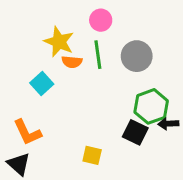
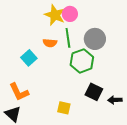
yellow star: (59, 42) -> (55, 15), moved
green hexagon: (151, 106) -> (82, 61), moved
black arrow: (168, 124) -> (115, 100), moved

